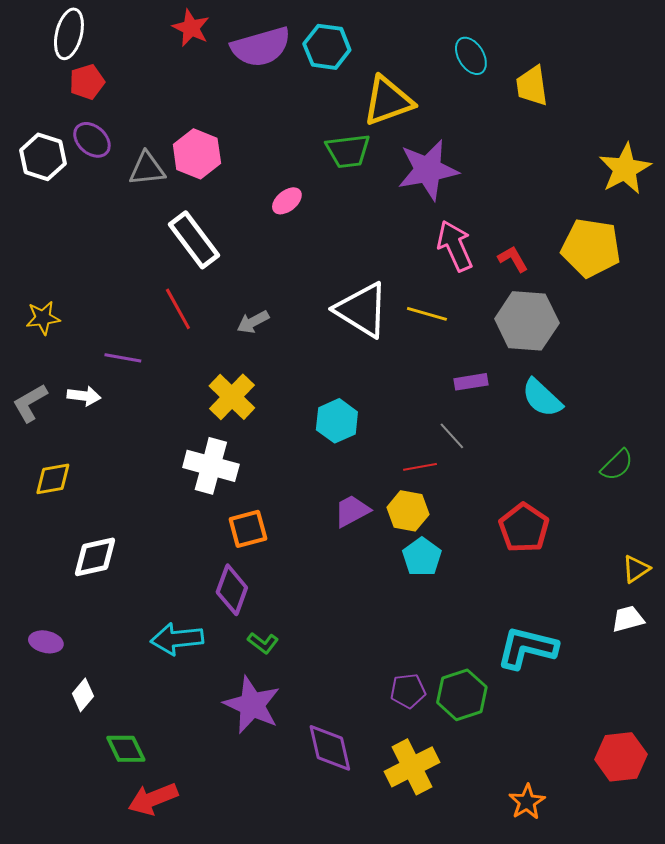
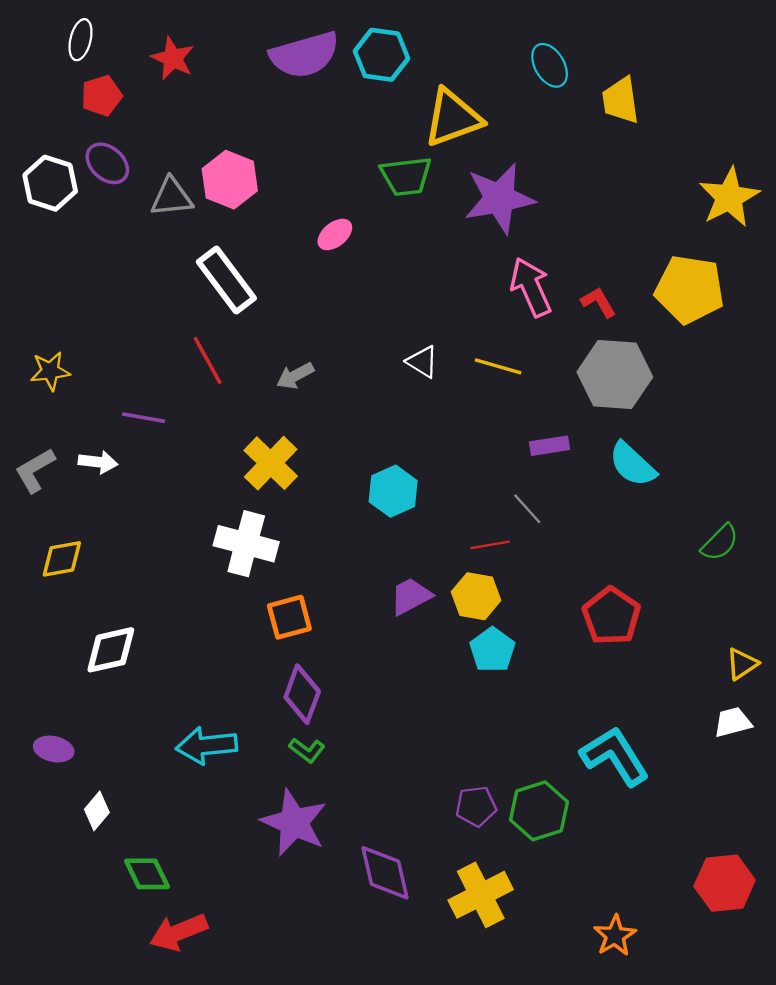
red star: (191, 28) -> (173, 58), moved
white ellipse: (69, 34) -> (81, 40), size x0.7
white triangle: (362, 310) -> (422, 362), size x0.5
purple diamond: (232, 590) -> (302, 694), moved
cyan L-shape: (527, 648) -> (615, 756), turned 44

